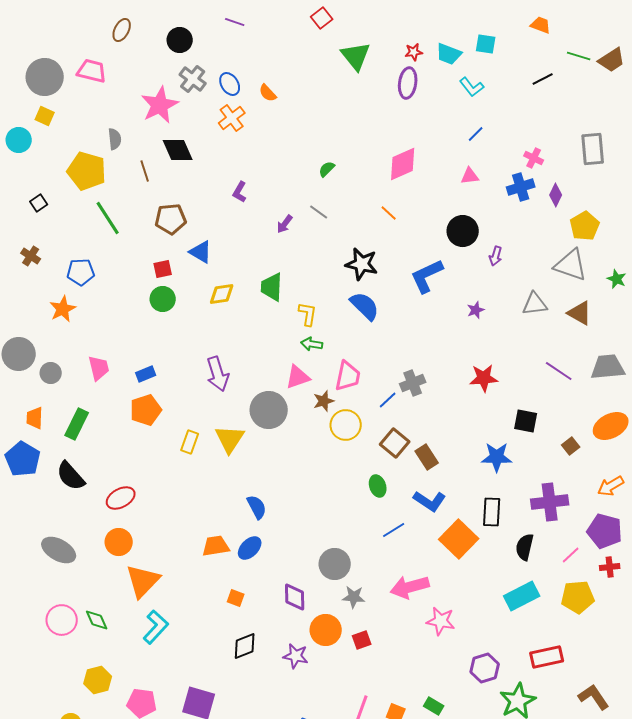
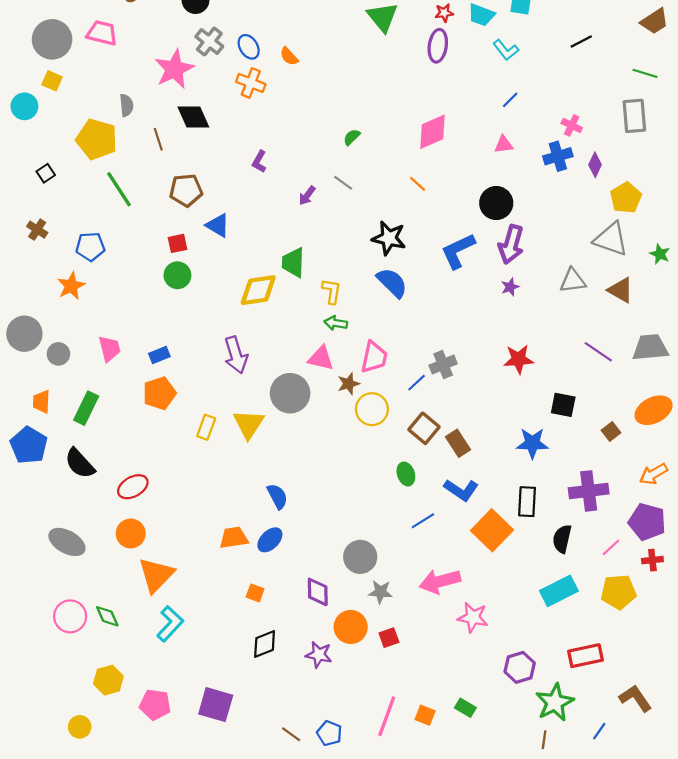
green line: (579, 56) -> (645, 73), moved
orange cross: (232, 118) -> (251, 83), turned -32
purple arrow: (496, 256) -> (511, 244), moved, size x1.8
yellow diamond: (222, 294) -> (258, 290), moved, size x1.4
pink triangle: (298, 377) -> (321, 358), turned 32

